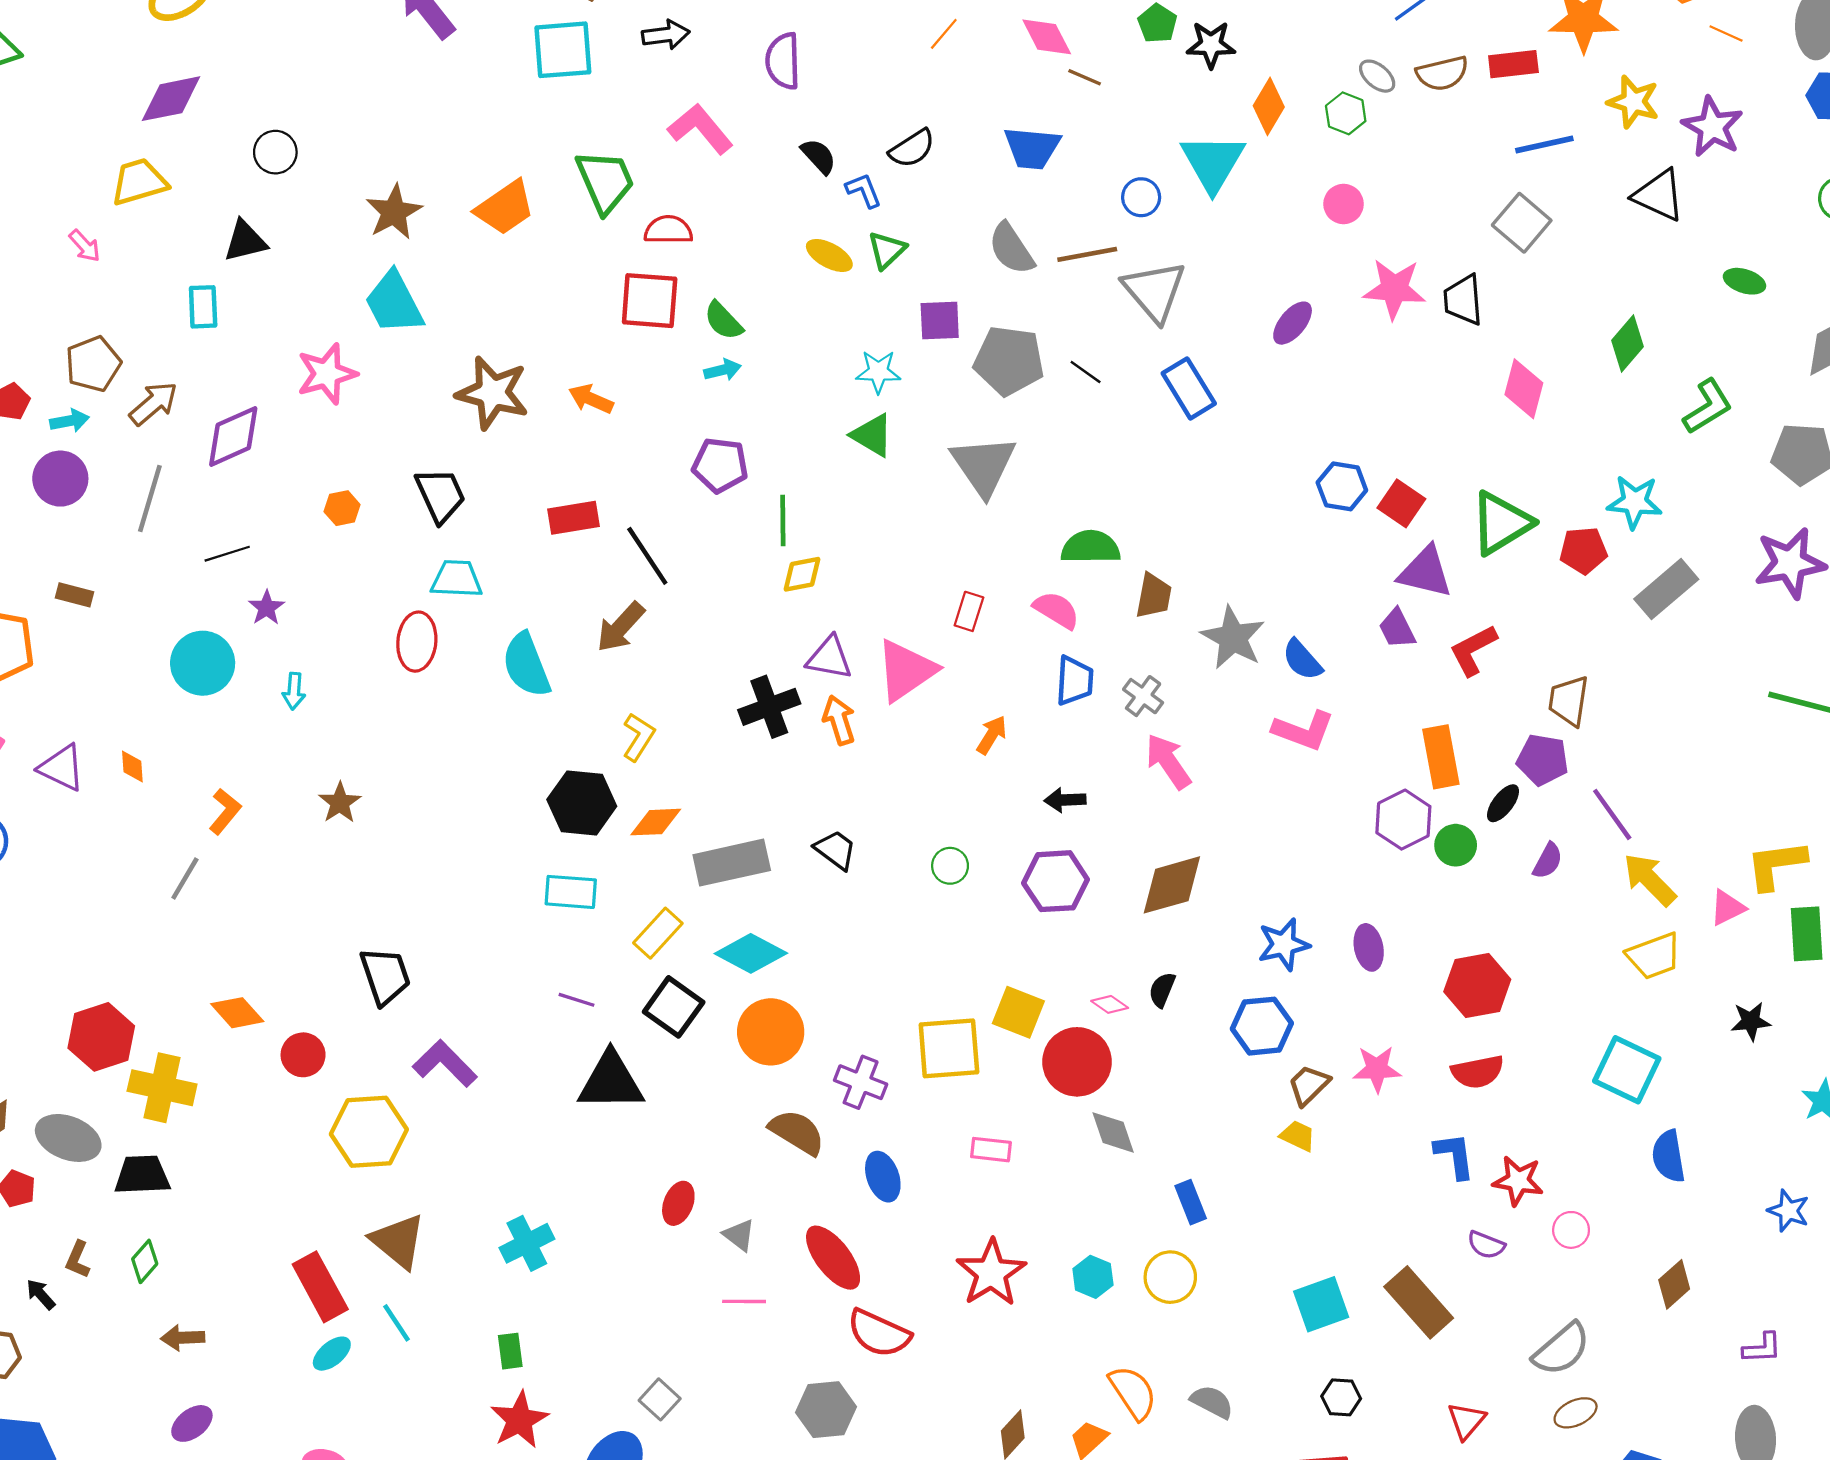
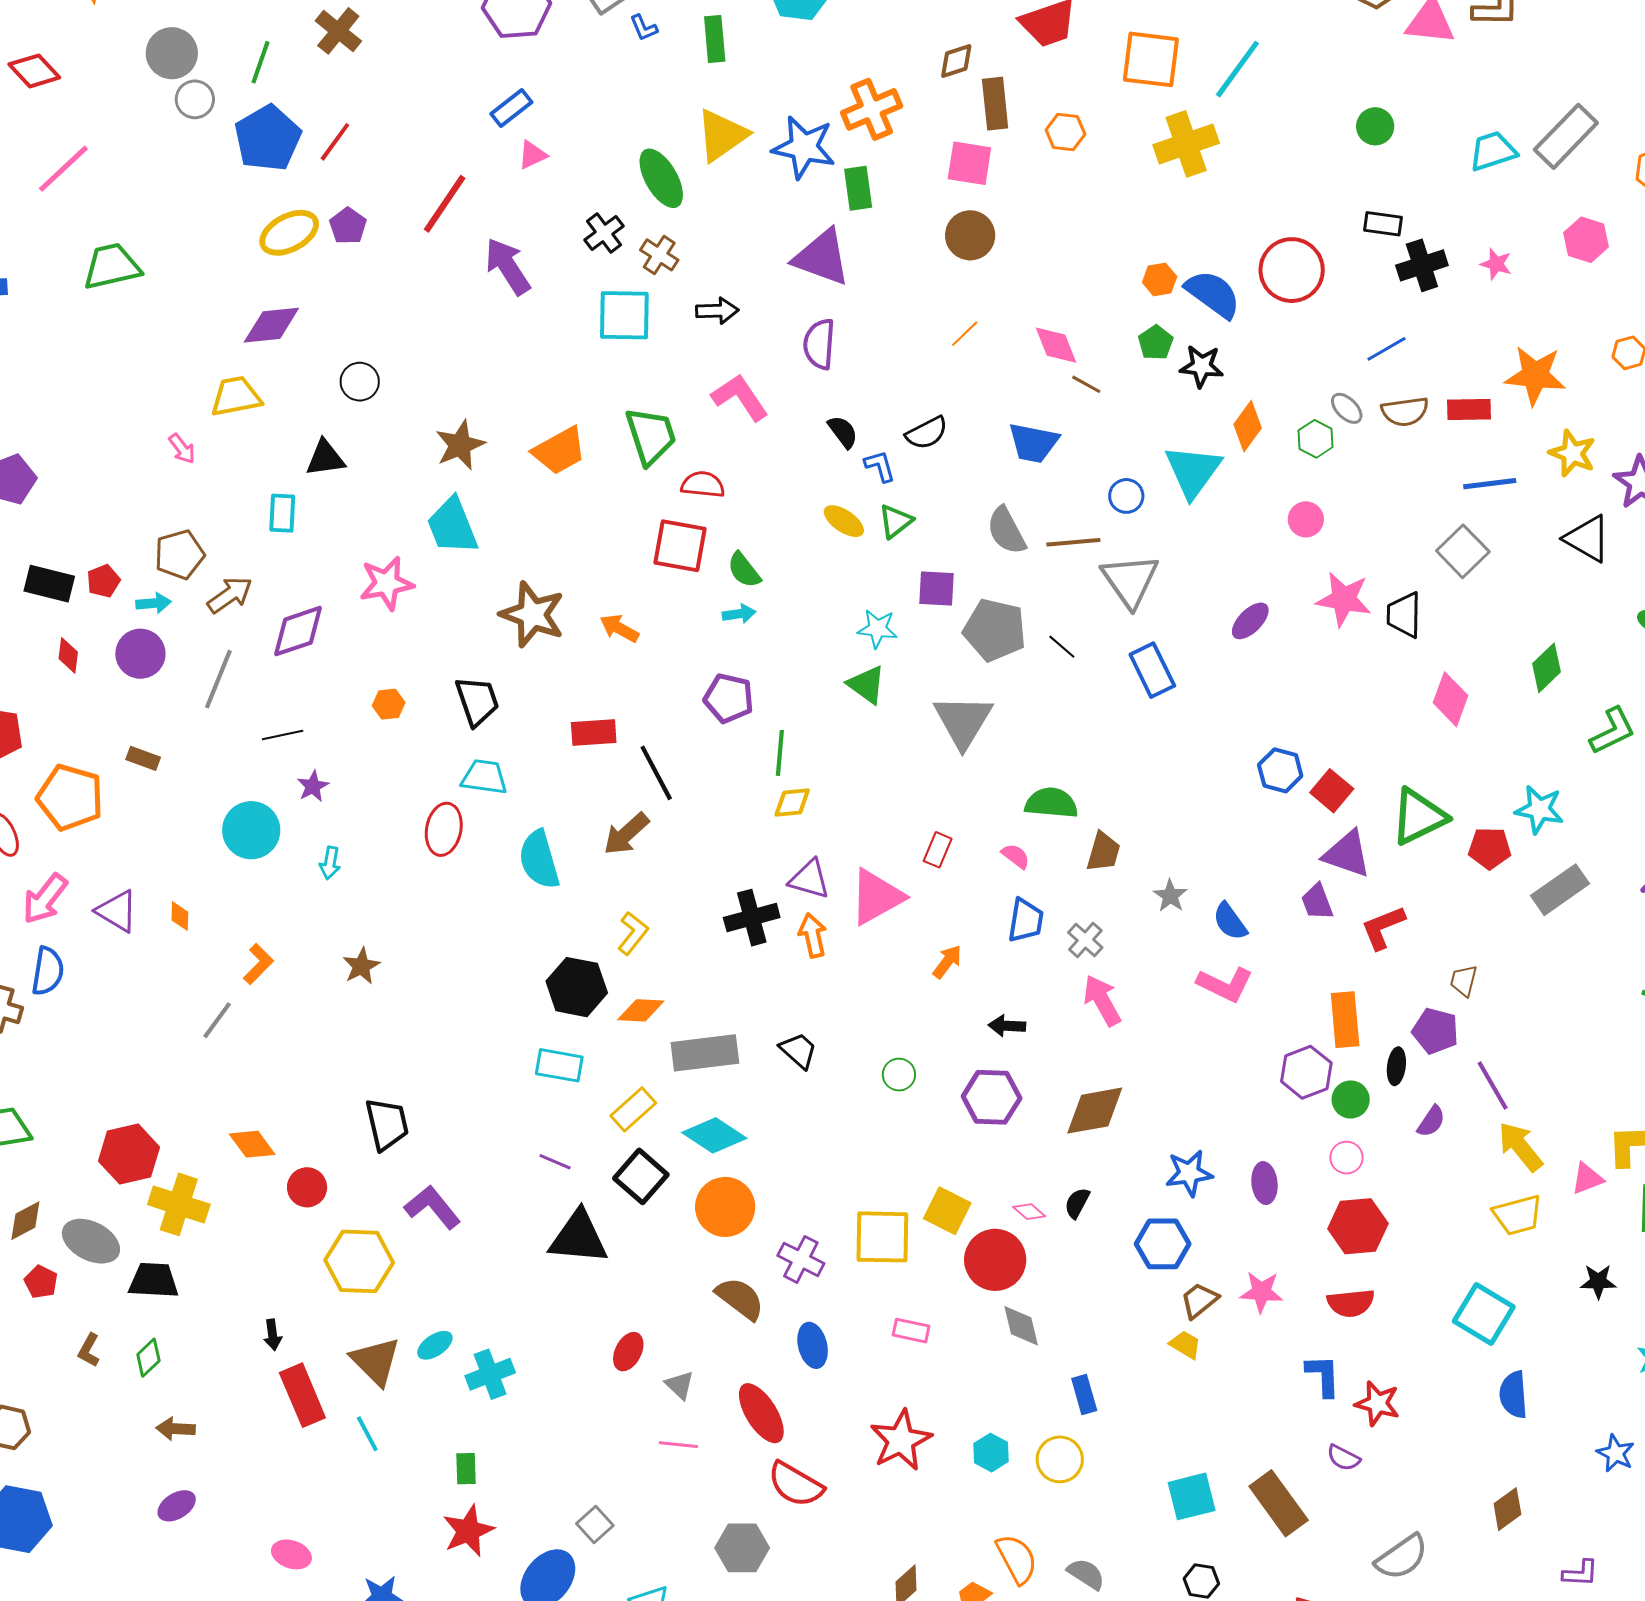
pink semicircle: (1056, 610) -> (1016, 856), size x0.7
gray star: (1233, 638) -> (1170, 896), size x0.6
brown trapezoid: (1569, 701) -> (1464, 981), size x0.7
black ellipse: (1503, 803) -> (1396, 1066), turned -36
pink circle: (1571, 1230) -> (1346, 1158), moved
black arrow: (41, 1294) -> (273, 1335), moved, turned -152
cyan ellipse: (332, 1354) -> (435, 1345), moved

